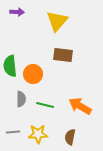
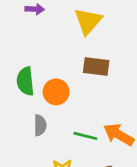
green line: (45, 105) -> (85, 136), moved

